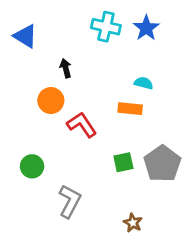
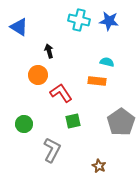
blue star: (146, 28) -> (109, 21), turned -30
green square: (123, 162) -> (73, 121), moved

